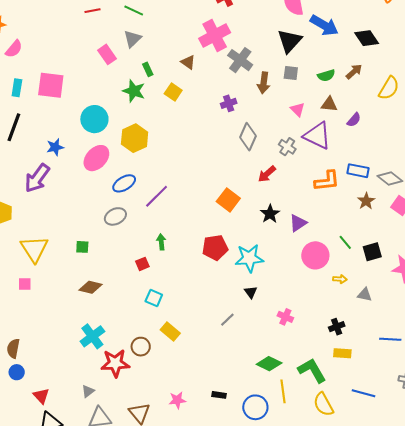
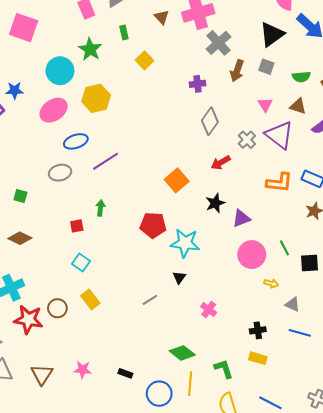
brown triangle: (188, 62) -> (162, 17), moved
green star: (134, 91) -> (90, 49), moved
blue line: (390, 339) -> (300, 333), moved
green L-shape: (312, 370) -> (224, 369), size x0.7

